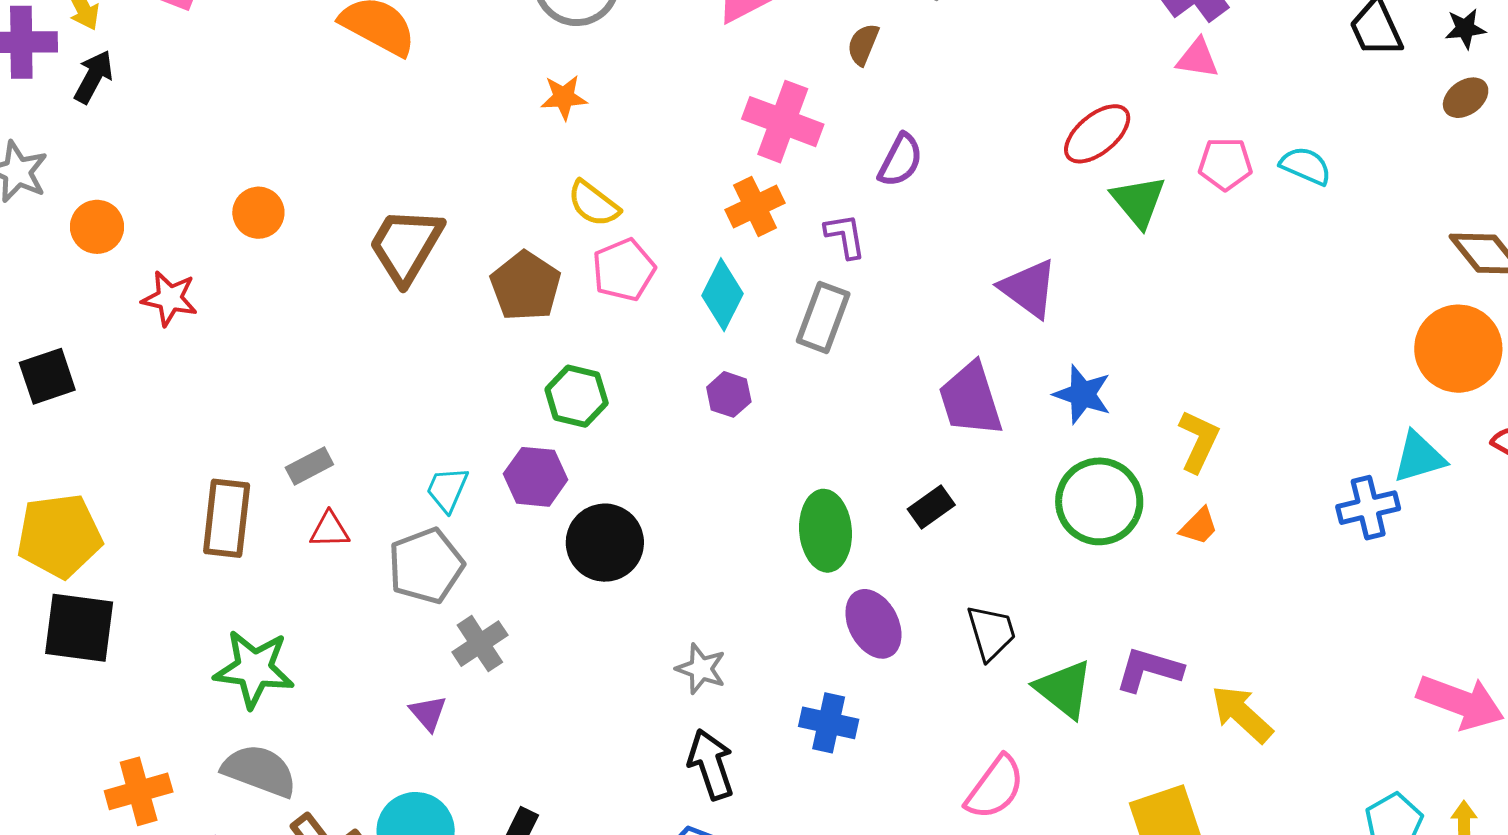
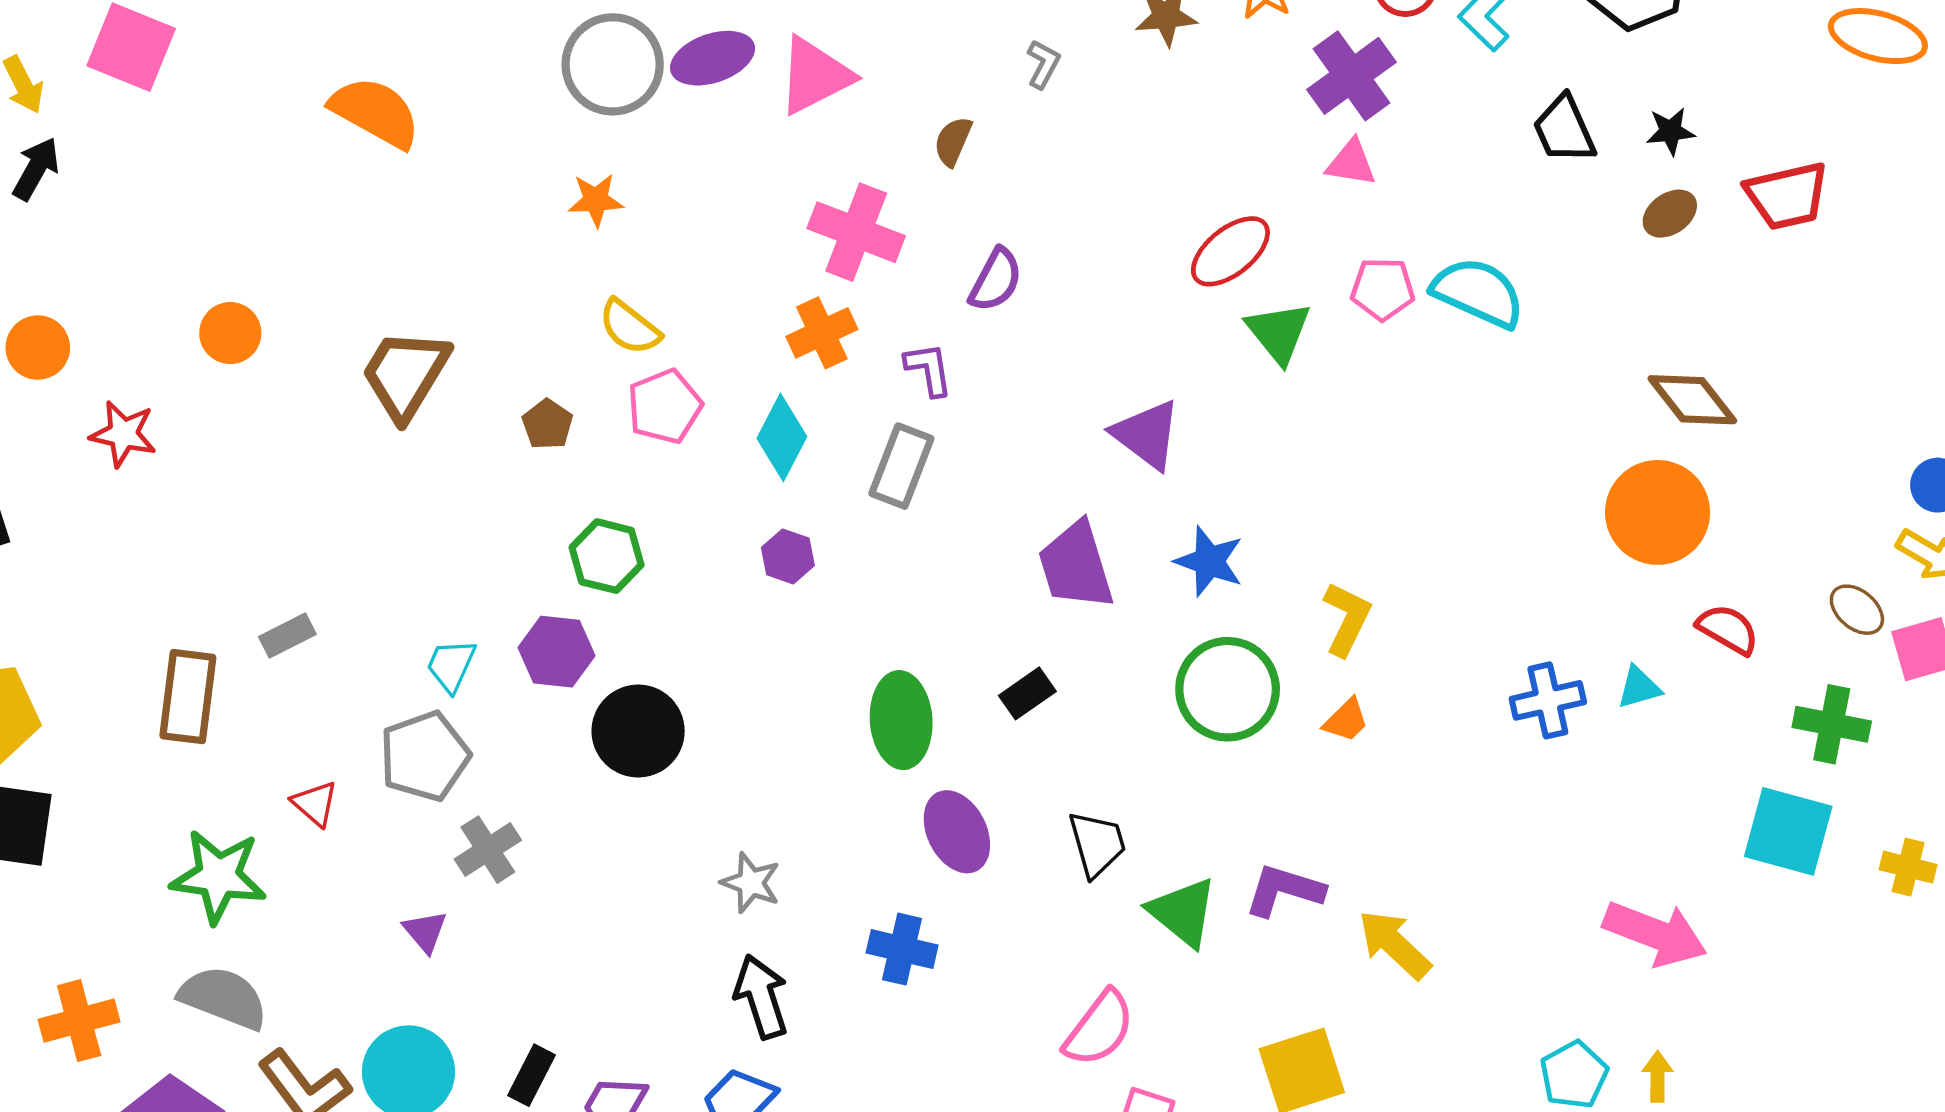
cyan semicircle: (1306, 166) -> (1478, 292), size x1.5
brown pentagon: (526, 286) -> (547, 424), size x0.6
cyan triangle: (1419, 457) -> (1639, 687), moved, size x0.7
red triangle: (329, 530) -> (315, 803), moved, turned 42

